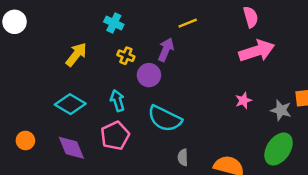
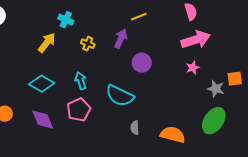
cyan cross: (114, 23) -> (66, 20), moved
purple circle: (149, 75) -> (142, 63), moved
pink star: (243, 101) -> (193, 68), moved

